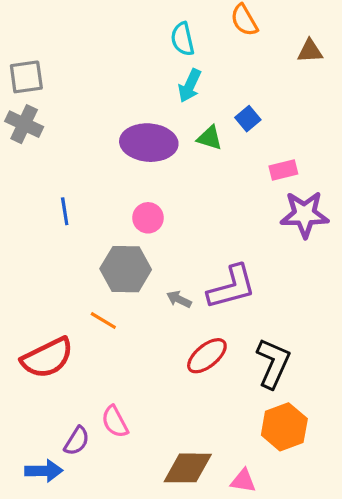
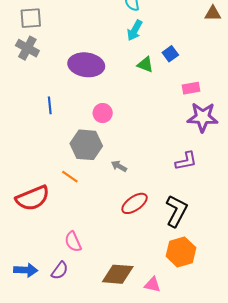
purple ellipse: (149, 143) -> (86, 65), moved
purple L-shape: (232, 287) -> (186, 161), moved, size x0.7
purple semicircle: (77, 441) -> (60, 271), moved

